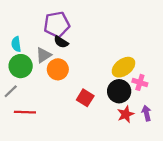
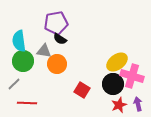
cyan semicircle: (16, 44) -> (19, 41), size x1.5
gray triangle: (44, 55) -> (44, 51), turned 42
pink cross: (140, 82) -> (132, 76), size x1.6

